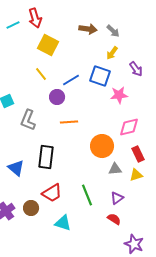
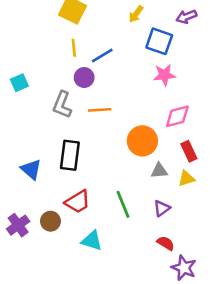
yellow arrow: (112, 53) -> (136, 14), moved
purple arrow: (136, 69) -> (186, 17), moved, turned 105
yellow line: (41, 74) -> (74, 48), moved, turned 32
blue square: (100, 76) -> (159, 41), moved
gray L-shape: (28, 120) -> (62, 105), moved
red semicircle: (114, 219) -> (166, 243), moved

